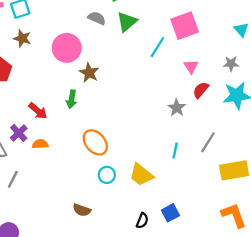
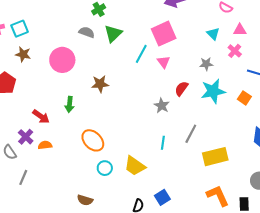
pink triangle: (191, 67) -> (164, 62), moved
brown star: (89, 73) -> (100, 84), moved, turned -30

